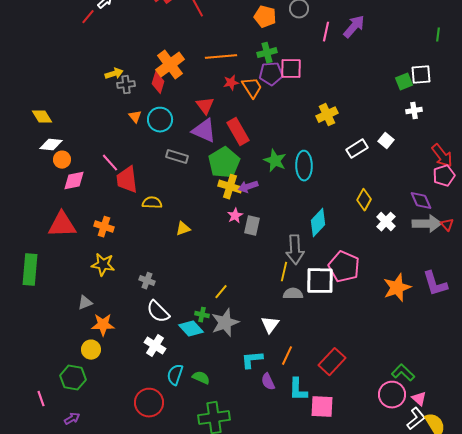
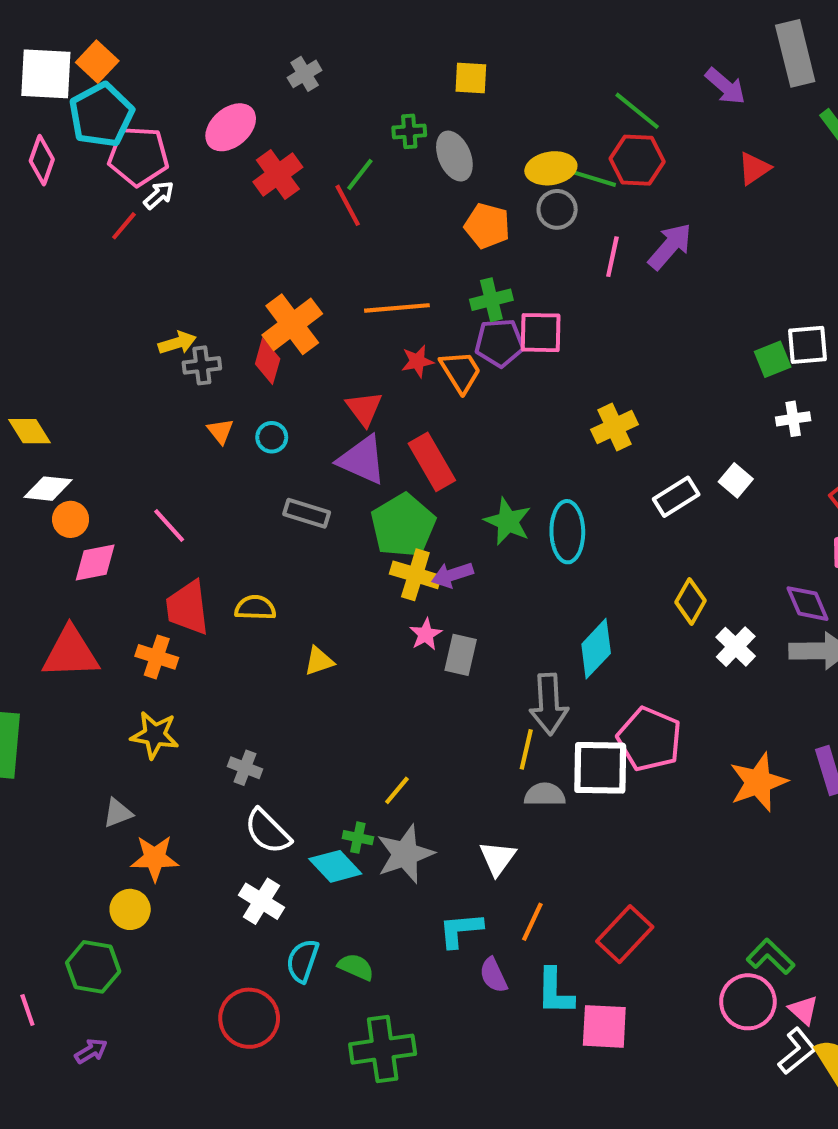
cyan circle: (160, 120) -> (272, 437), size x0.6
red trapezoid: (127, 180) -> (188, 608), moved

